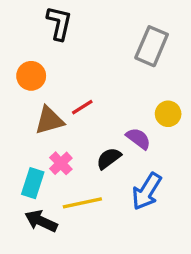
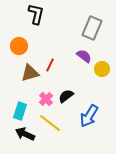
red line: (82, 107) -> (50, 65), turned -32
purple semicircle: (138, 139) -> (84, 56), moved
pink cross: (61, 163) -> (46, 99), moved
yellow line: (82, 203) -> (50, 123), turned 50

